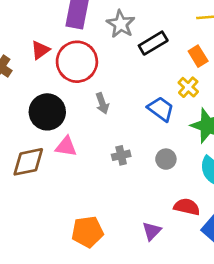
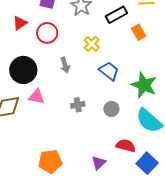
black rectangle: (153, 43) -> (116, 15), moved
red circle: (77, 62) -> (47, 33), size x0.7
yellow cross: (188, 87) -> (92, 44), moved

